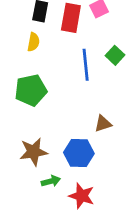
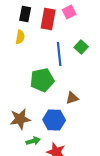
green pentagon: (31, 90) -> (42, 80), moved

